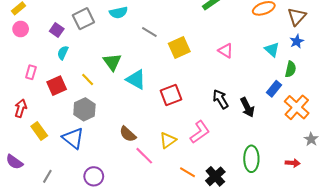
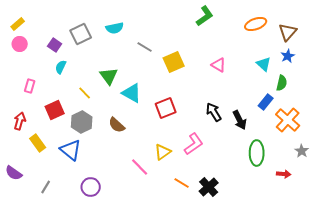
red square: (57, 86) -> (55, 110), moved
brown semicircle: (128, 134) -> (117, 125), moved
green ellipse: (251, 159) -> (257, 153), moved

